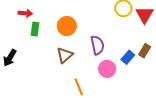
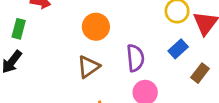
green rectangle: (35, 29) -> (19, 29), moved
blue rectangle: (128, 57) -> (178, 49), moved

